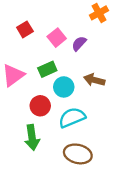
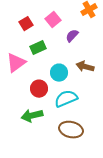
pink square: (57, 38) -> (53, 20), moved
green rectangle: (47, 69) -> (38, 48), moved
green arrow: (32, 137) -> (32, 116), turned 85

